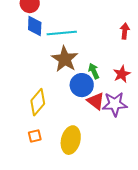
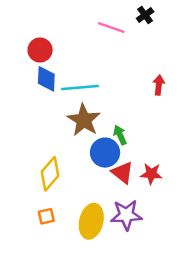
red star: (122, 74) -> (151, 174), moved, turned 30
purple star: (115, 104) -> (126, 215), moved

